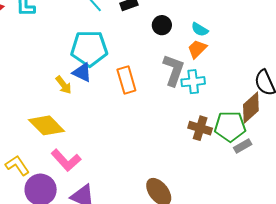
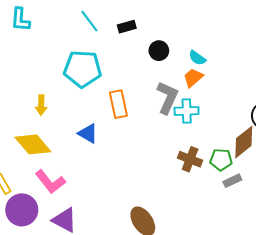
blue triangle: (82, 73) -> (88, 133), moved
yellow arrow: (64, 85) -> (41, 105), moved, turned 36
green pentagon: (230, 126) -> (221, 160), size x0.7

